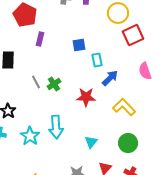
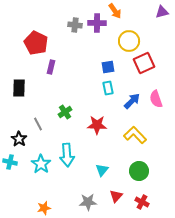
blue square: (79, 45) -> (108, 67), moved
blue arrow: (110, 78) -> (132, 101), moved
gray line: (36, 82) -> (38, 124), moved

